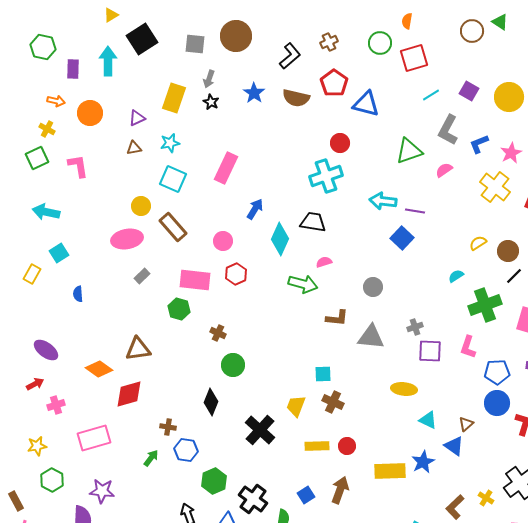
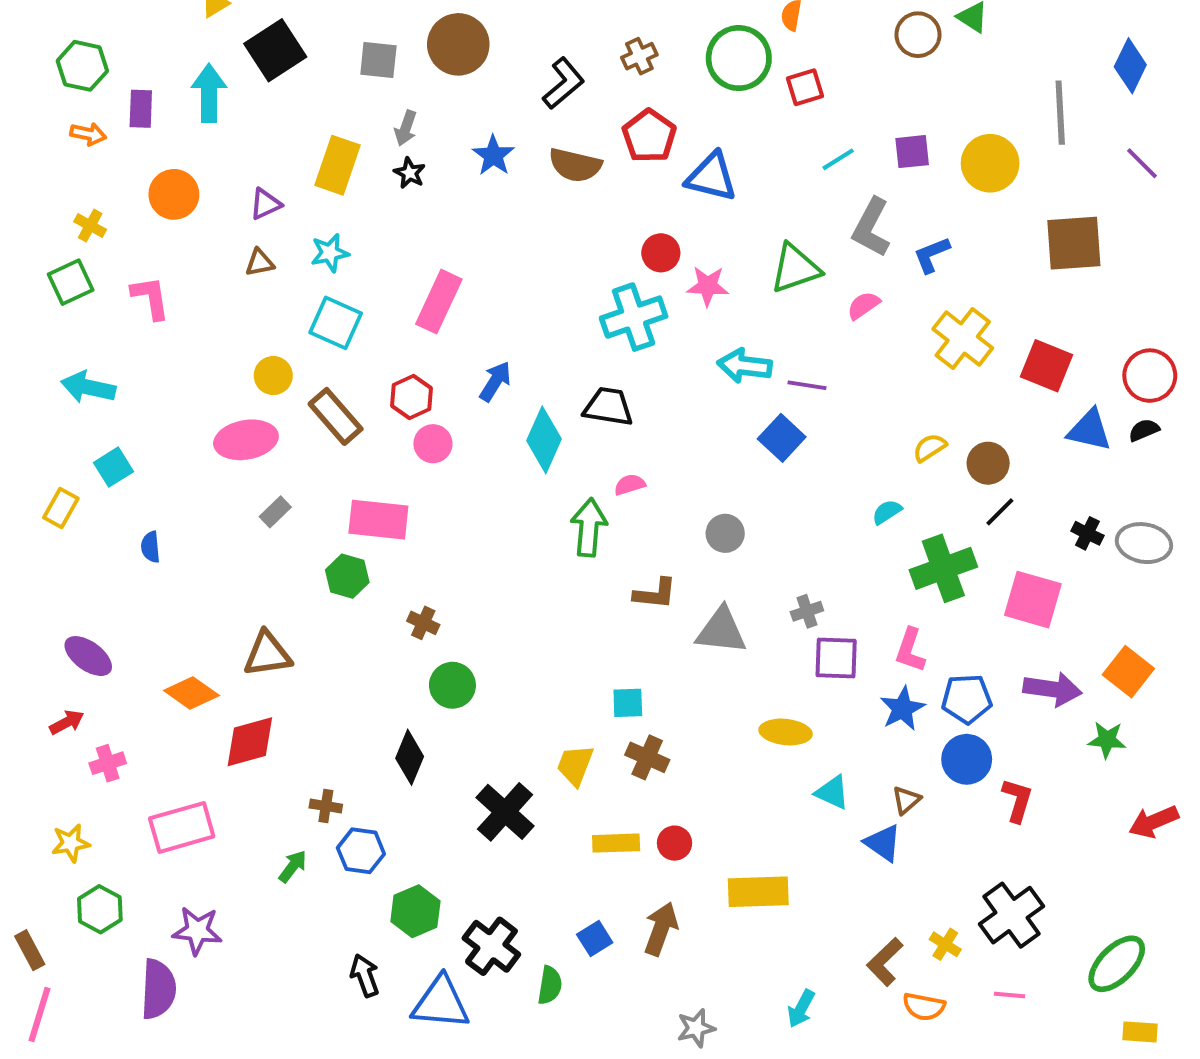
green circle: (380, 43) -> (739, 58), size x1.4
red square: (414, 58) -> (805, 87), size x0.7
purple square: (469, 91) -> (912, 152), turned -36
orange arrow: (56, 101) -> (88, 134), moved
pink star: (511, 153) -> (708, 286), moved, turned 30
red hexagon: (236, 274) -> (412, 397), moved
green arrow: (303, 284) -> (589, 527), turned -100
blue star: (423, 462) -> (902, 709), moved

